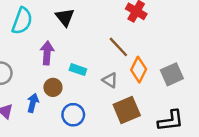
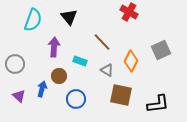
brown line: (118, 47) -> (102, 42), moved
gray square: (172, 74) -> (161, 50), moved
brown square: (127, 110) -> (121, 95), turned 35

